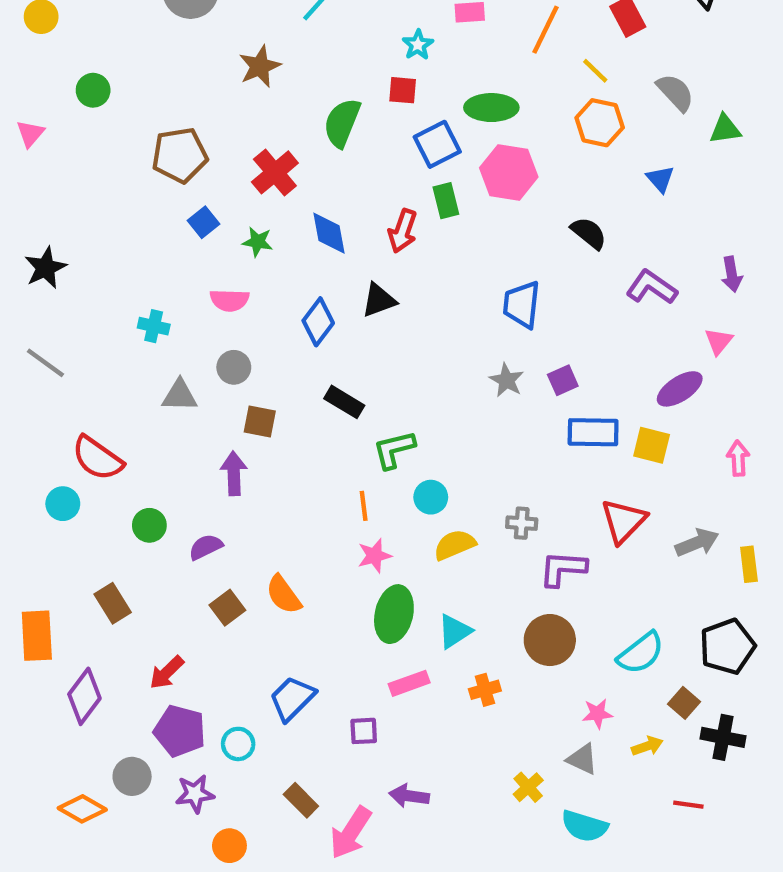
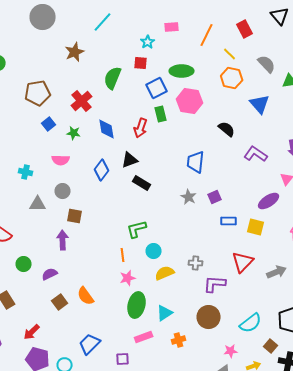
blue triangle: (660, 179) -> (260, 104), size x1.5
black rectangle: (344, 402) -> (142, 183), moved
blue rectangle: (593, 432) -> (229, 221), size x0.7

